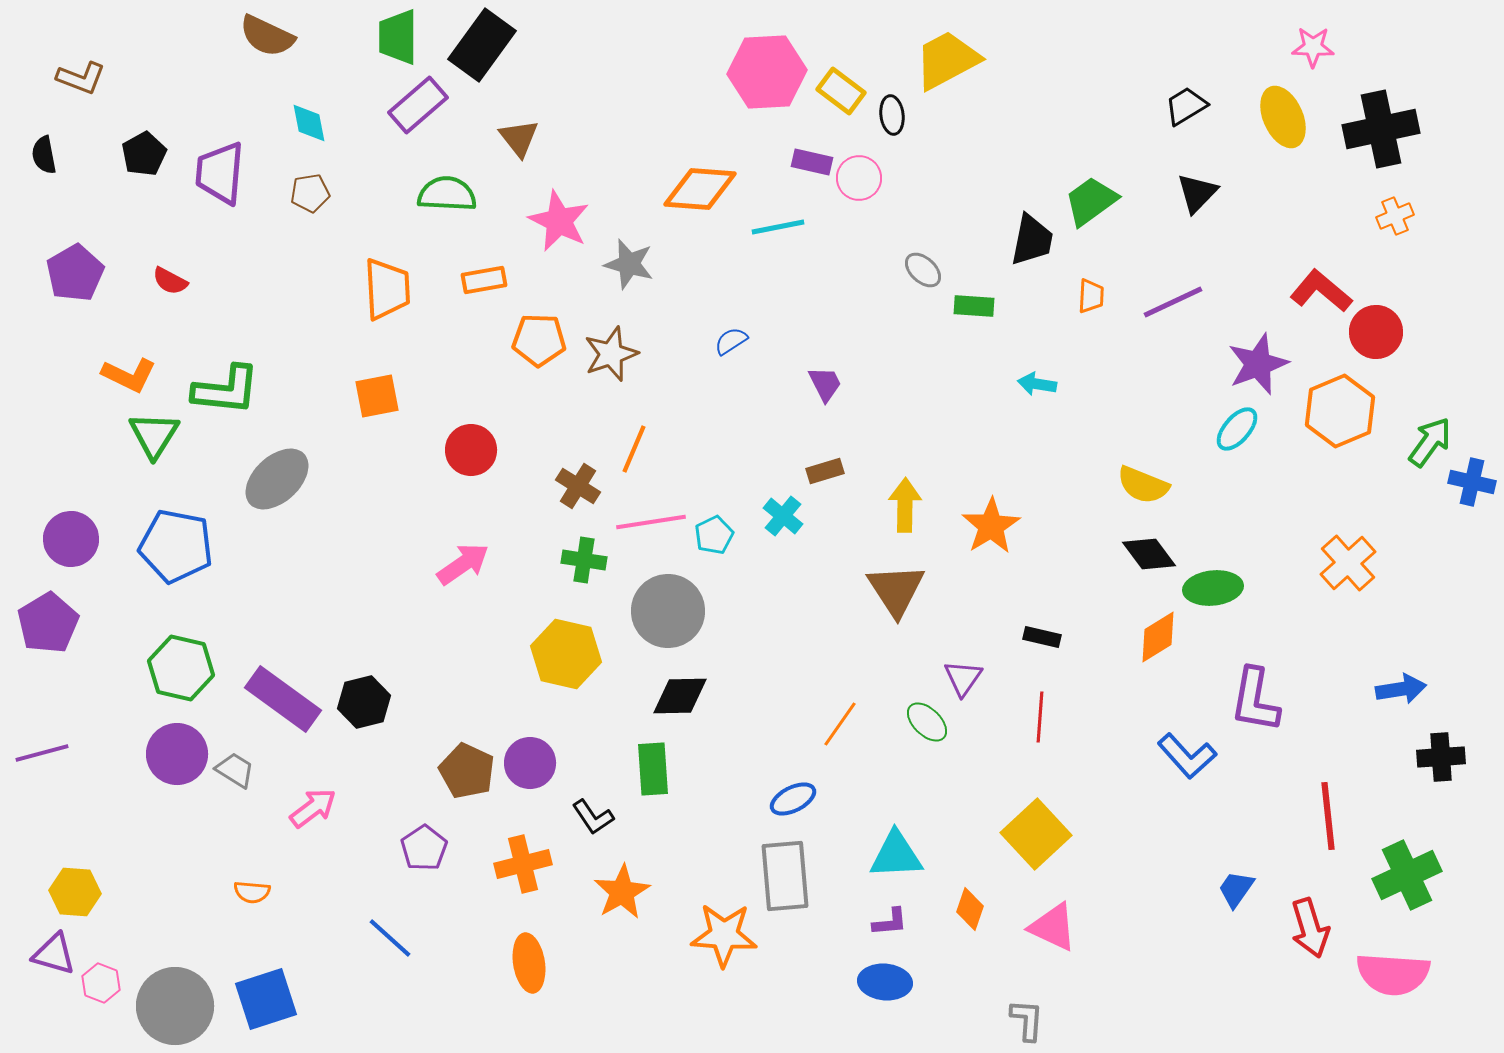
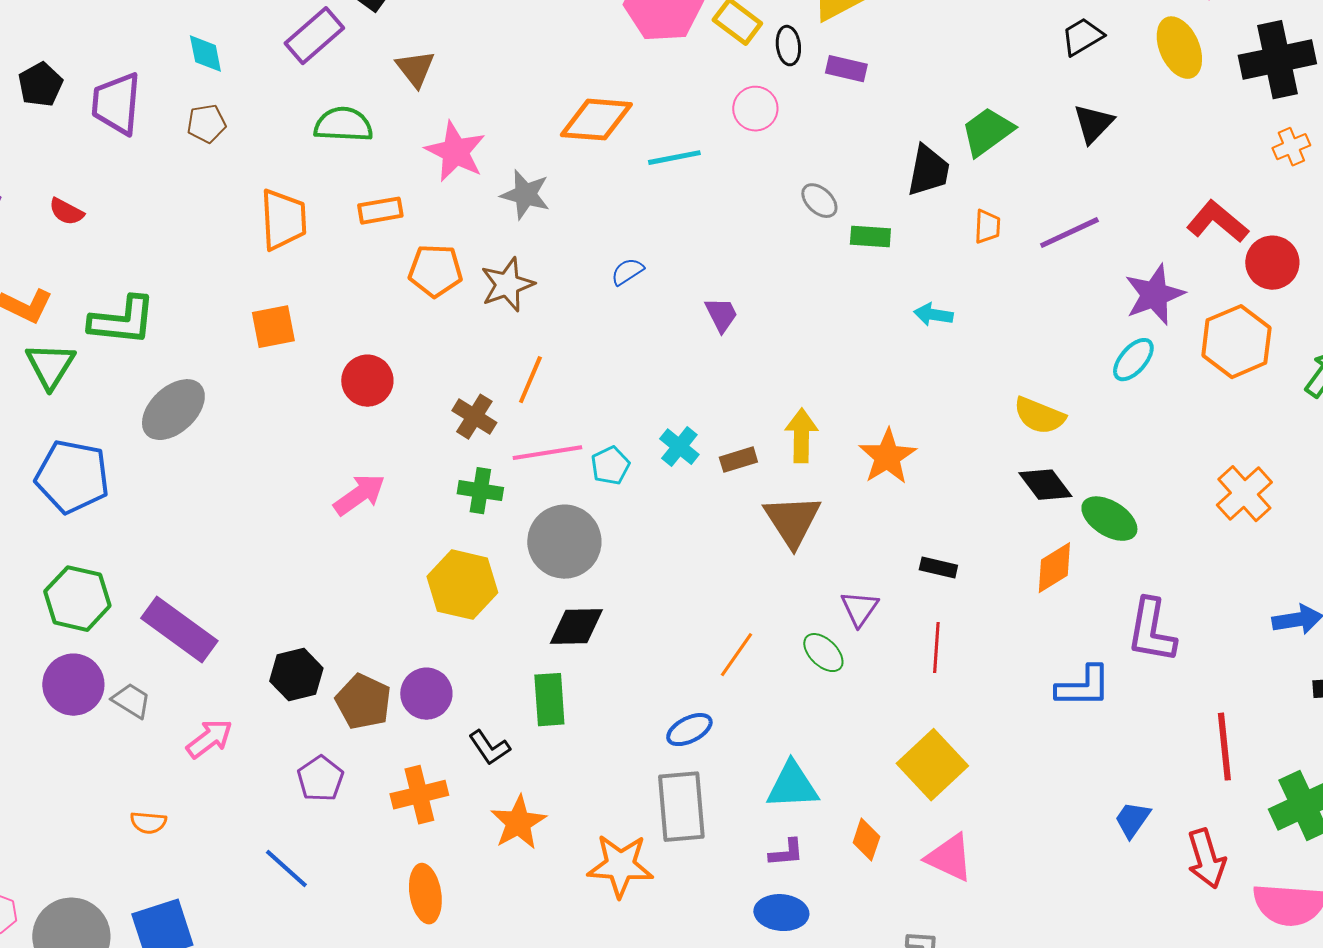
purple rectangle: (812, 162) -> (846, 69), moved
brown rectangle: (825, 471) -> (738, 460), moved
green ellipse: (1213, 588) -> (1109, 519), turned 38
black hexagon: (364, 702) -> (296, 675), moved
blue L-shape: (1187, 756) -> (1083, 687), turned -48

